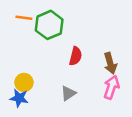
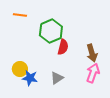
green hexagon: (49, 25) -> (51, 31), moved
blue star: (19, 98) -> (30, 78), moved

